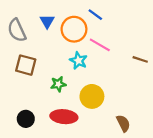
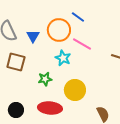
blue triangle: (47, 21) -> (33, 36), moved

